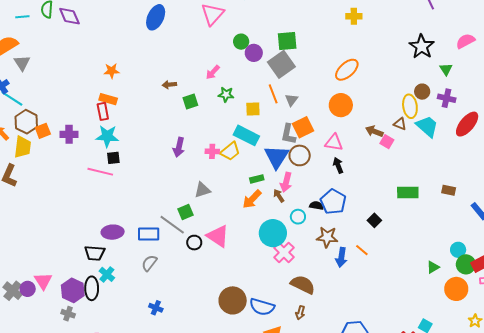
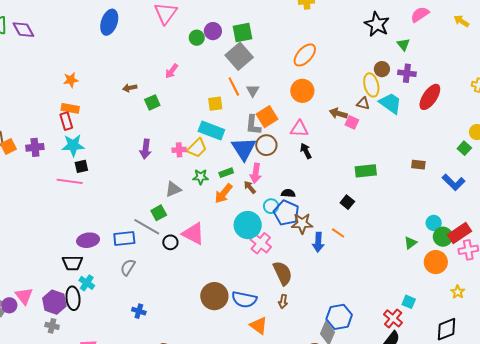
purple circle: (254, 53) -> (213, 31), moved
green star: (226, 94) -> (201, 177), moved
green rectangle: (408, 193) -> (366, 171), moved
blue pentagon: (333, 202) -> (286, 213), moved
brown semicircle: (303, 285) -> (283, 273), turned 45

